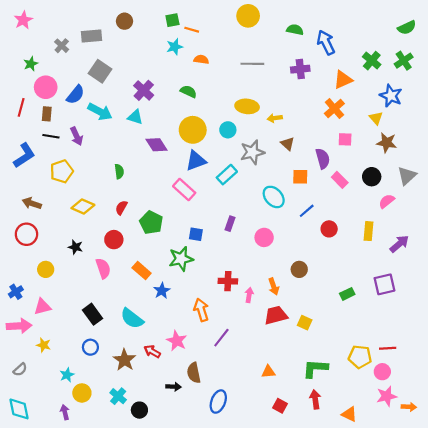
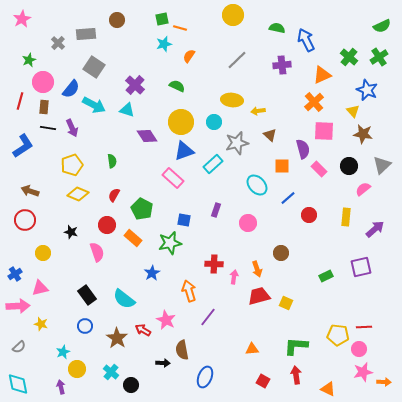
orange semicircle: (201, 60) -> (189, 56), turned -64
gray line: (252, 64) -> (237, 60), turned -45
pink square: (345, 139) -> (324, 131), size x1.5
yellow pentagon: (62, 171) -> (72, 165), moved
orange rectangle: (142, 270) -> (133, 238), moved

